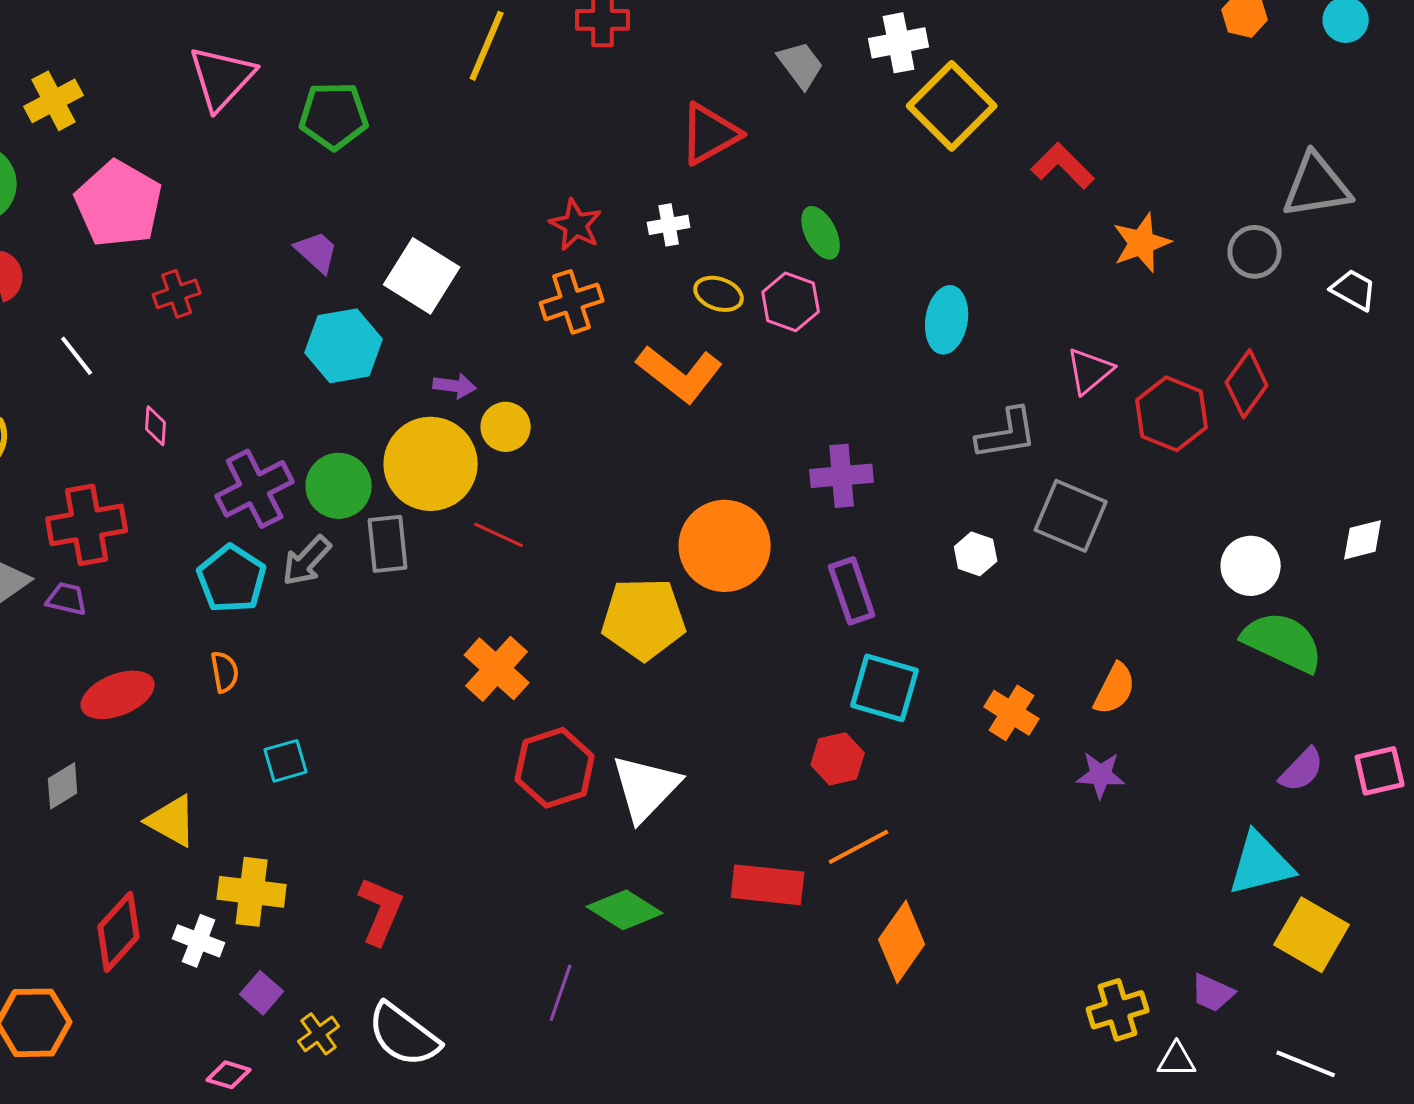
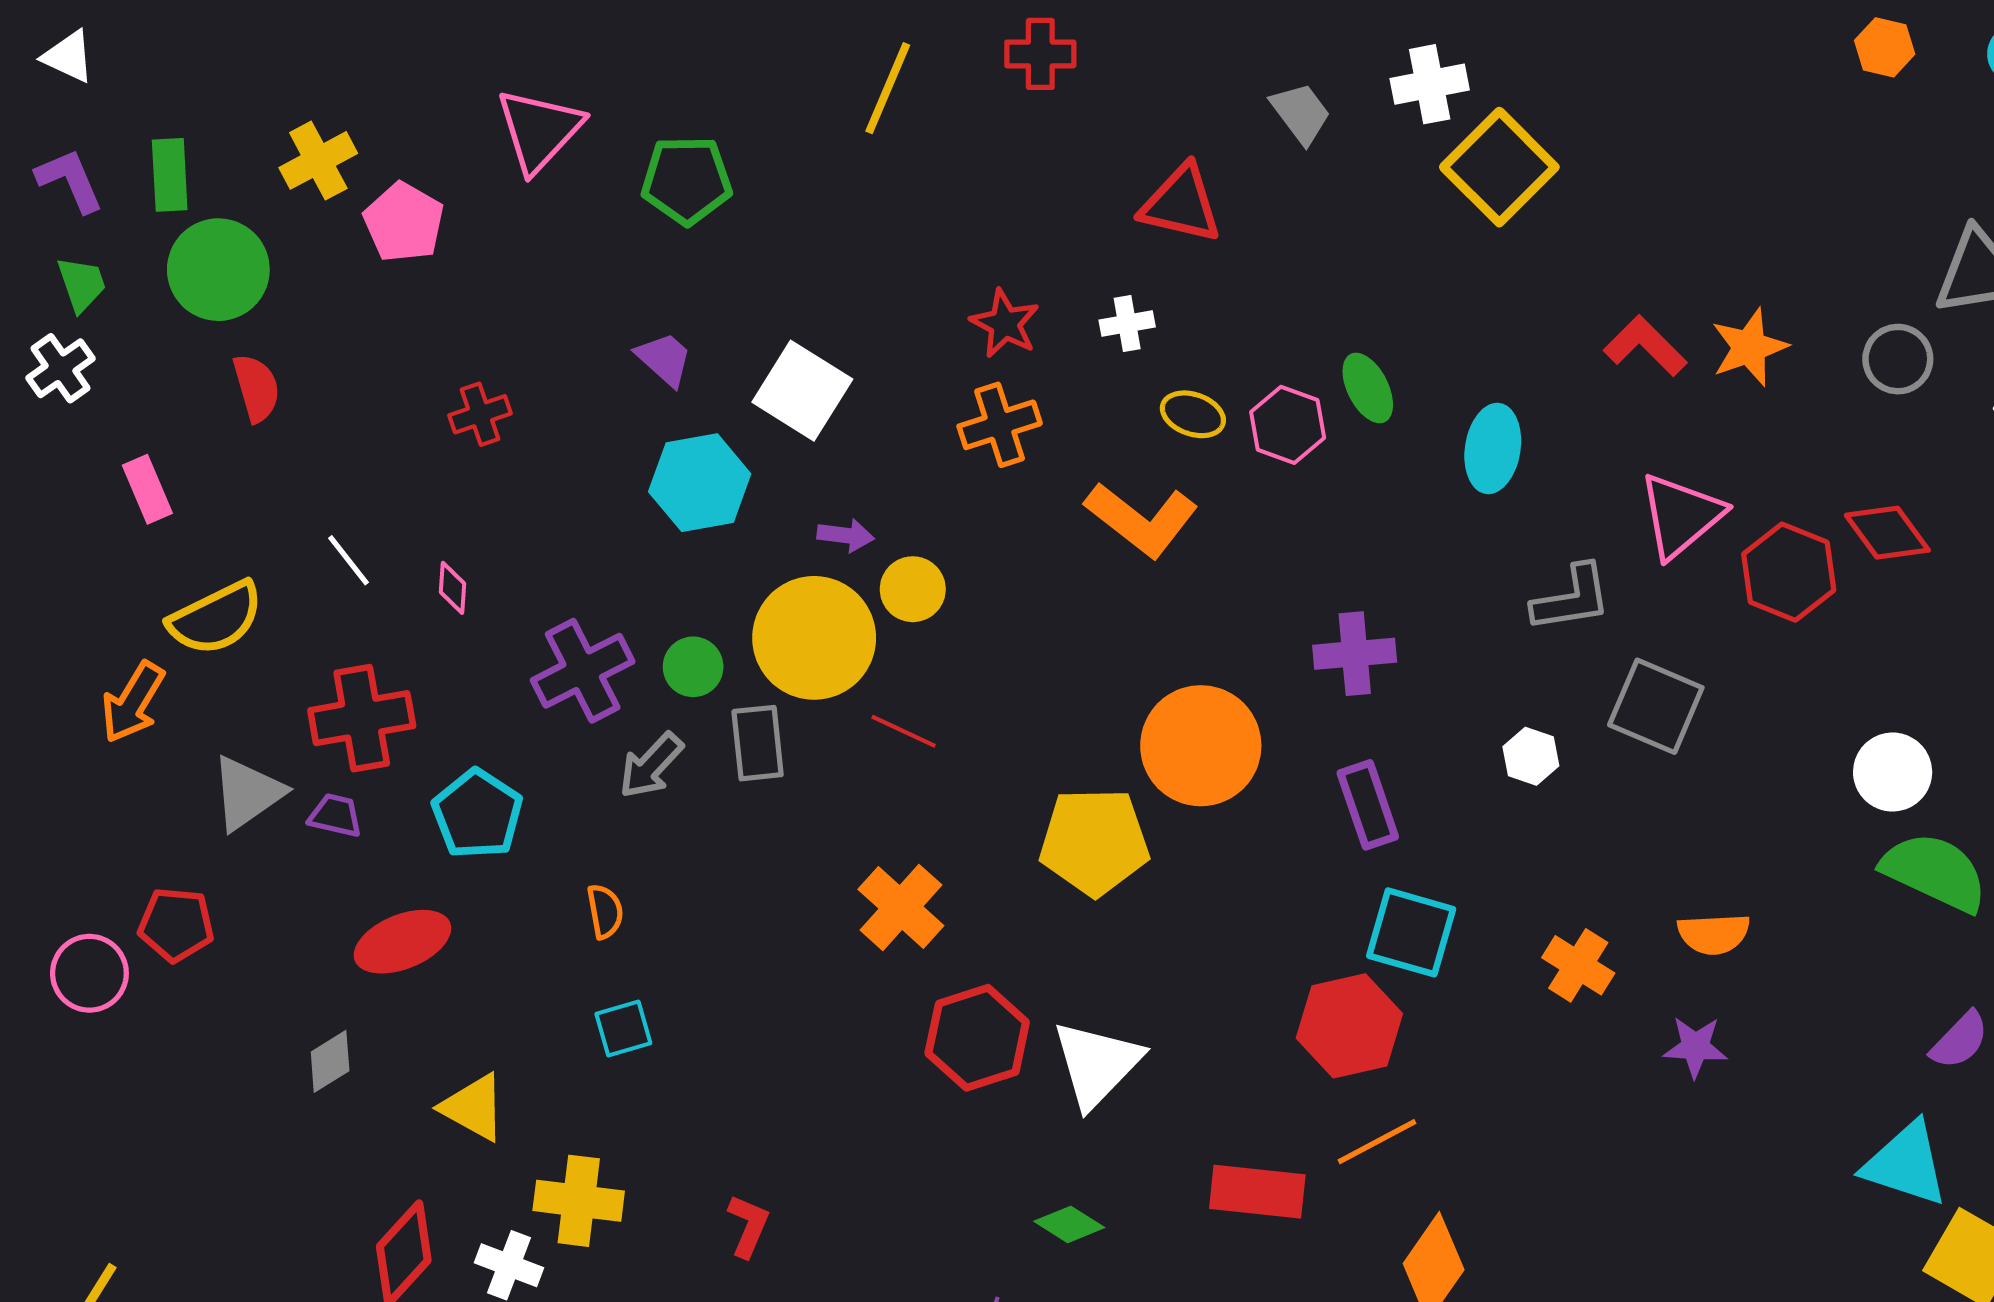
red triangle: (710, 134) -> (1181, 204), turned 42
red L-shape: (1063, 166) -> (1645, 346), moved
pink pentagon: (119, 204) -> (404, 222), moved, size x0.7
green ellipse: (821, 233) -> (1368, 388), moved
white line: (77, 356) -> (349, 560), moved
pink triangle: (1090, 371) -> (1681, 516), size x1.4
red diamond: (1247, 384) -> (1887, 533), turned -72
green circle: (339, 486) -> (693, 667), size x0.7
cyan pentagon: (232, 579) -> (477, 814), moved
orange semicircle: (225, 672) -> (605, 911), moved
orange semicircle: (1115, 689) -> (1714, 934), turned 60
red hexagon: (838, 759) -> (1349, 1026), size x1.5
cyan triangle: (1261, 864) -> (1906, 1164), turned 32
green diamond: (625, 910) -> (1069, 1224), size x0.7
red L-shape: (381, 911) -> (748, 1226), size x0.7

